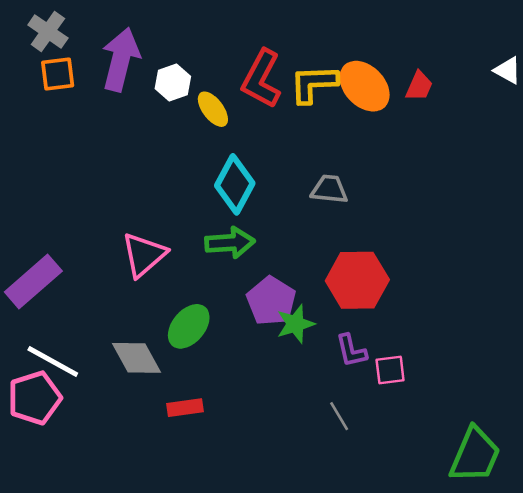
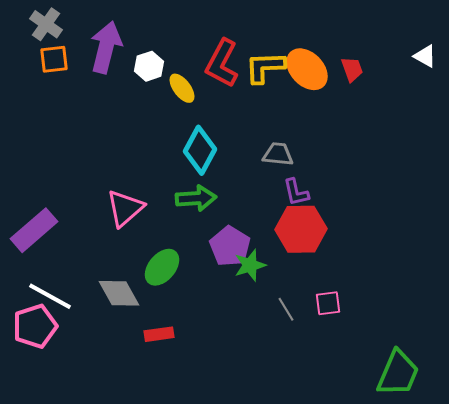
red trapezoid: (419, 86) -> (352, 69), turned -44
purple L-shape: (351, 351) -> (296, 192), moved
gray line: (339, 416) -> (286, 309), moved

